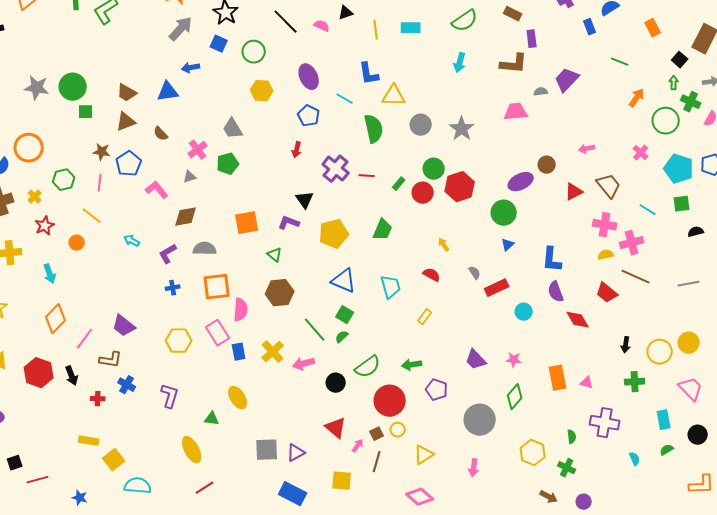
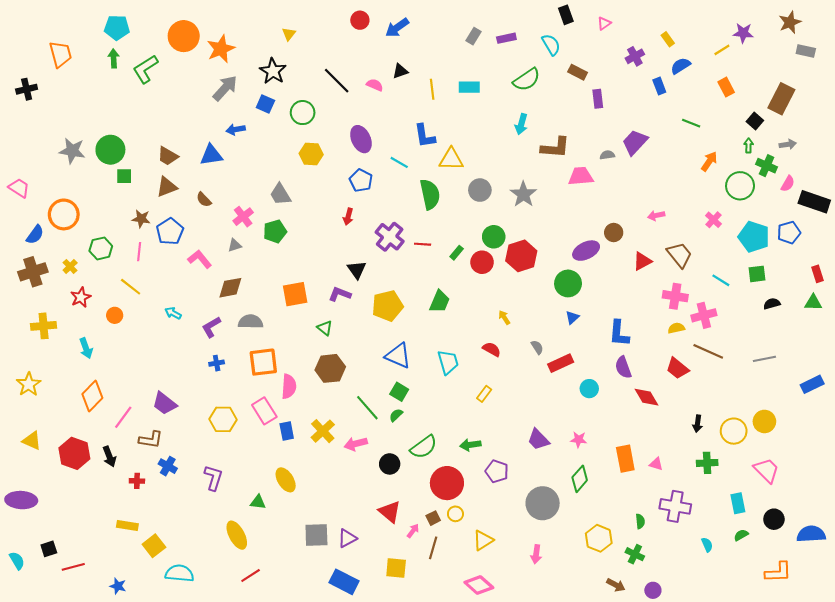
brown L-shape: (514, 64) -> (555, 148), moved

